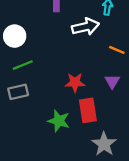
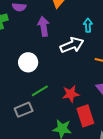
white circle: (15, 36) -> (28, 62), moved
green line: (23, 65) -> (40, 91), moved

